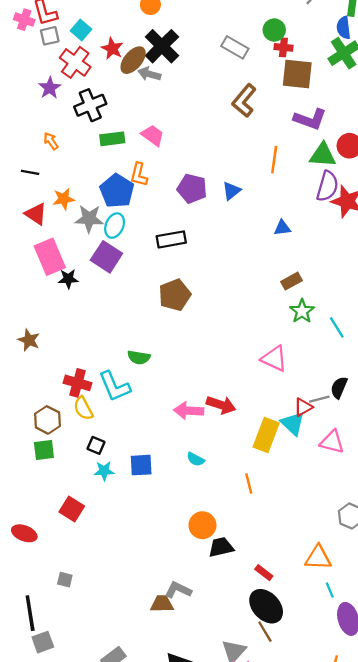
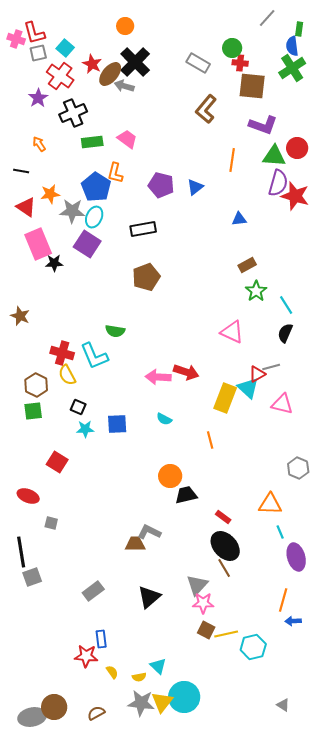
black semicircle: (339, 388) -> (285, 333), moved
red ellipse: (24, 533) -> (28, 496), moved

